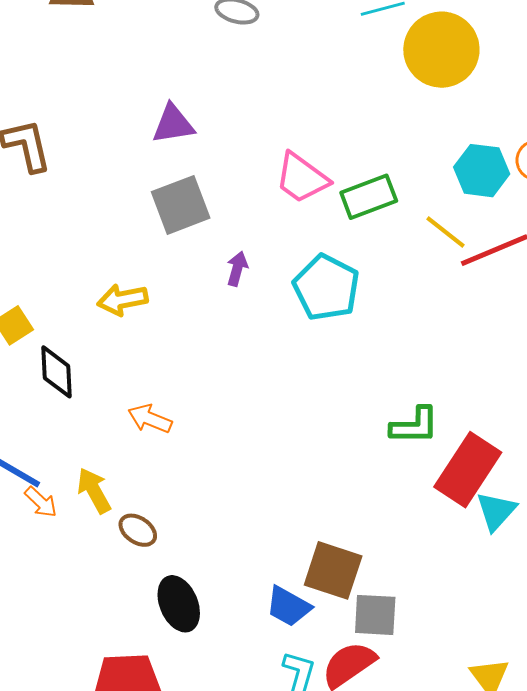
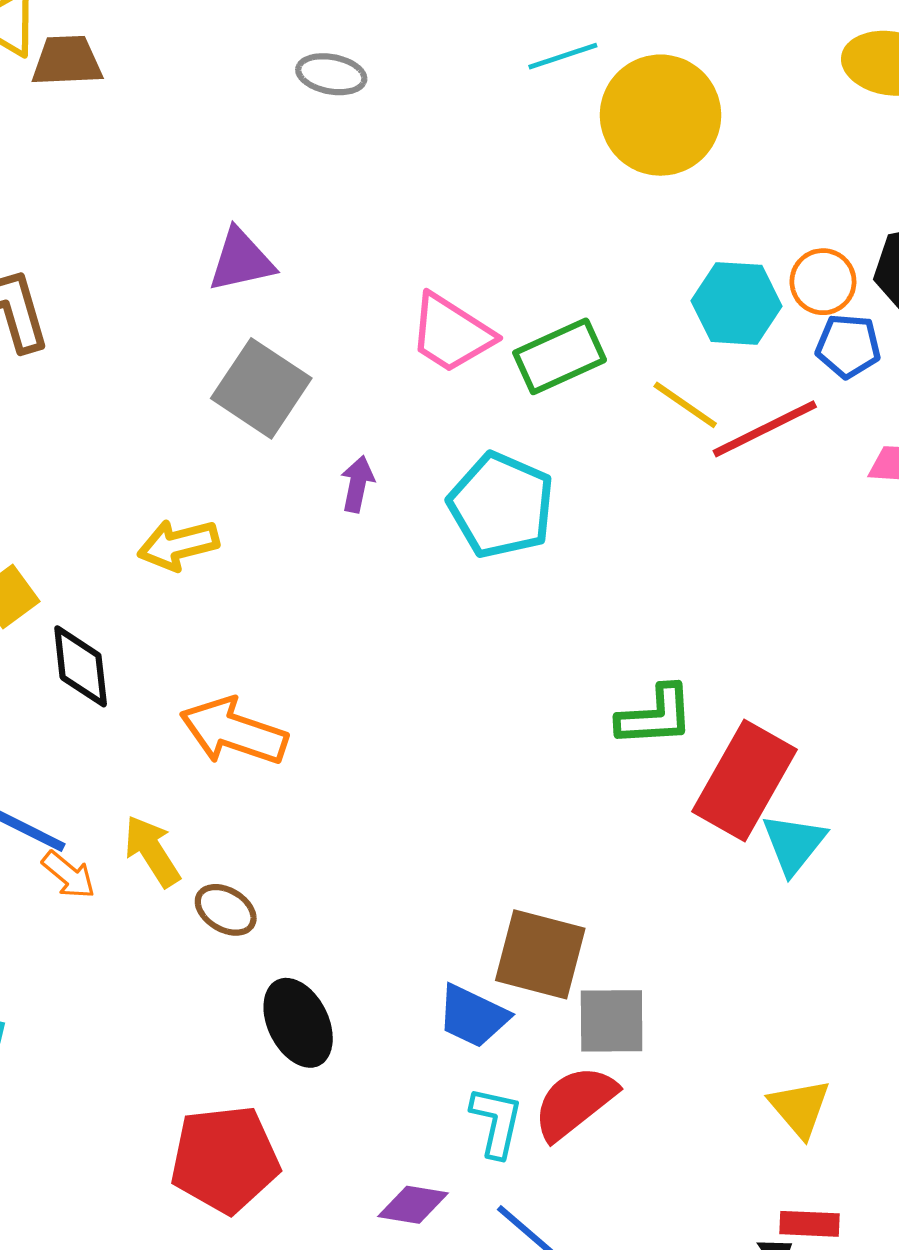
gray square: (181, 205) -> (261, 388), turned -32
orange arrow: (150, 419) -> (234, 731), size x1.5

